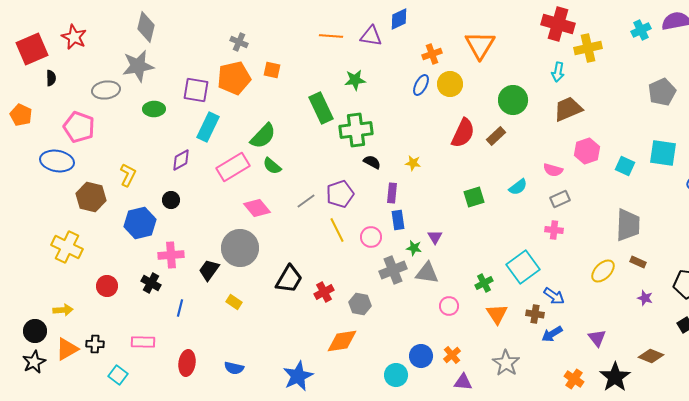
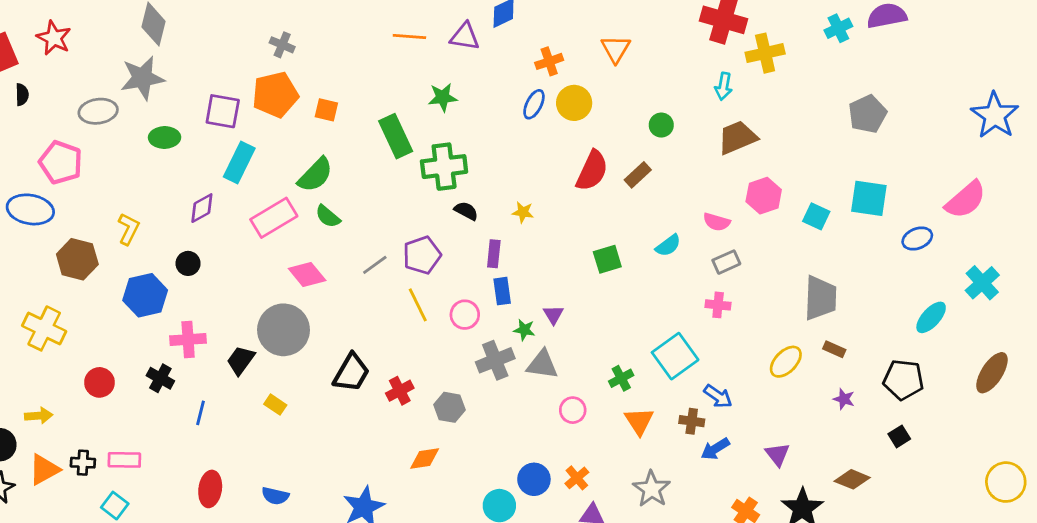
orange triangle: (480, 45) -> (616, 49), size x0.7
orange square: (272, 70) -> (326, 110), moved
green circle: (513, 100) -> (661, 125), size x0.6
orange diamond: (342, 341) -> (425, 459), size x0.7
pink rectangle: (143, 342) -> (124, 460), moved

